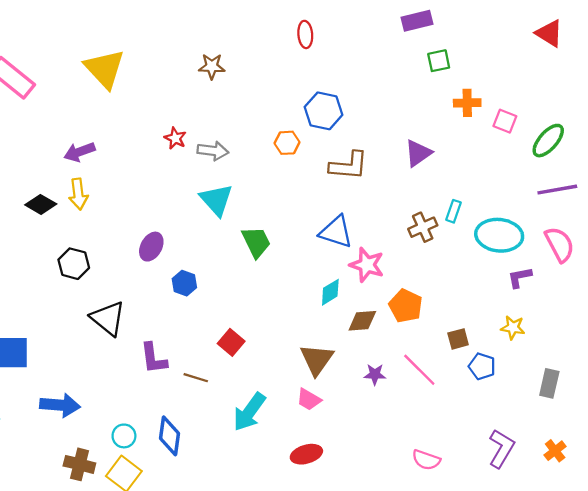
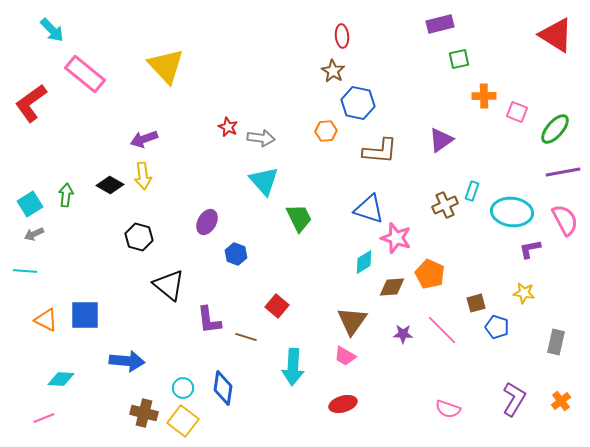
red triangle: (549, 33) -> (556, 35), size x1.4
brown star: (212, 66) -> (333, 71), moved, turned 30
cyan arrow: (249, 412) -> (293, 367), turned -33

